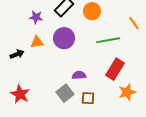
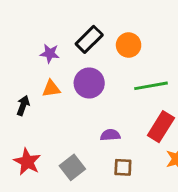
black arrow: (17, 54) -> (23, 106), turned -48
gray square: (65, 93) -> (72, 167), moved

